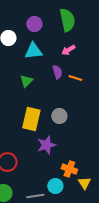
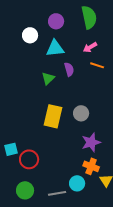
purple semicircle: (57, 72) -> (69, 69), moved
orange line: (75, 78) -> (97, 65), moved
purple star: (46, 145) -> (91, 142), moved

